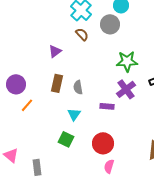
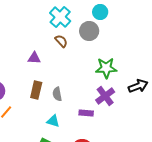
purple triangle: (55, 51) -> (34, 58), turned 40
cyan triangle: (74, 114) -> (53, 121), turned -48

